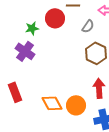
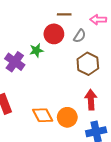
red circle: (55, 18) -> (54, 34), moved
green star: (32, 28) -> (36, 50), moved

